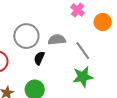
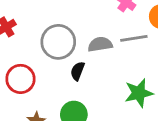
gray line: (83, 51) -> (134, 38), moved, turned -60

